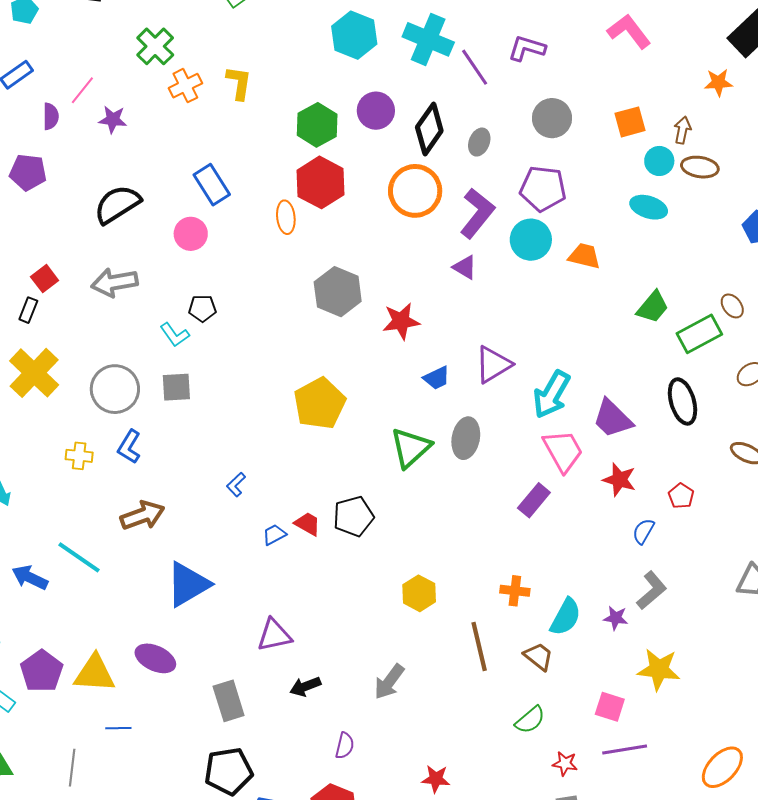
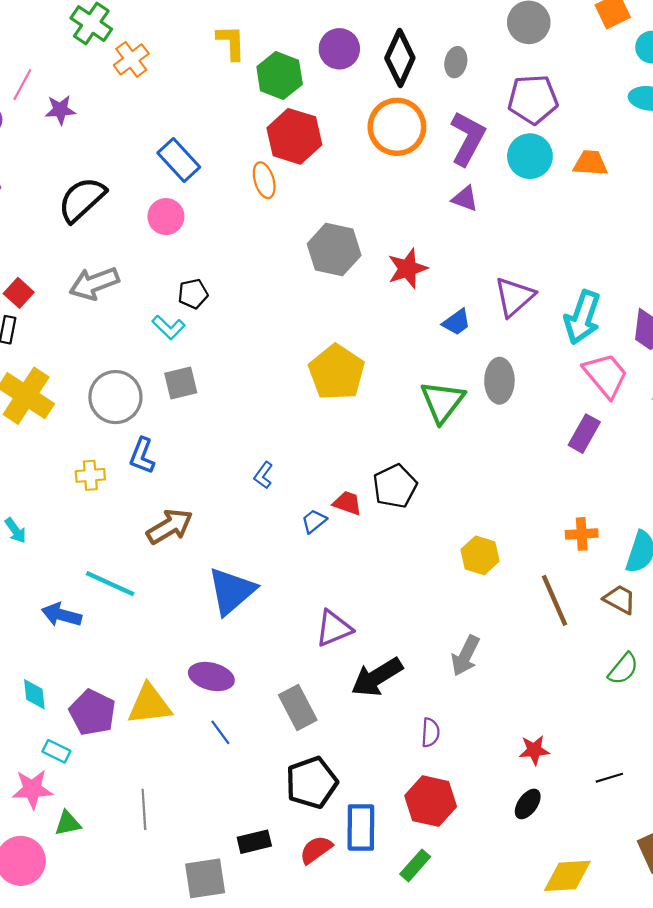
yellow L-shape: (239, 83) -> (231, 42), moved
black arrow: (305, 686) -> (377, 677), size x1.6
blue line: (118, 728) -> (220, 732), moved, turned 65

